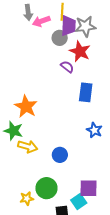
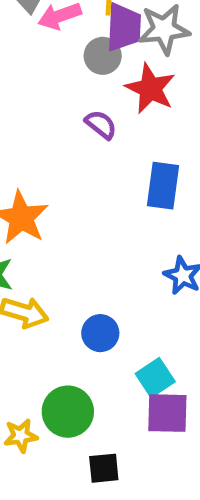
purple semicircle: (67, 67) -> (101, 125), moved
cyan square: (79, 202) -> (155, 378), moved

